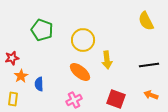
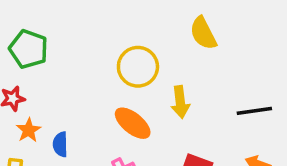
yellow semicircle: (146, 21) -> (203, 33), moved
green pentagon: (42, 30) -> (29, 49), moved

